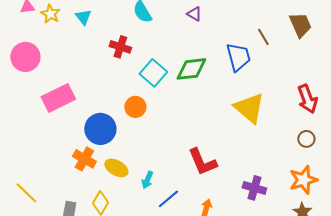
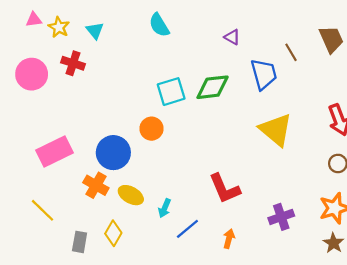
purple triangle: (194, 14) -> (232, 37), moved
red cross: (120, 47) -> (73, 63), moved
cyan square: (153, 73) -> (171, 92), turned 32
pink rectangle: (58, 98) -> (54, 151), moved
purple cross: (254, 188) -> (281, 217), turned -35
yellow line: (26, 193) -> (43, 210), moved

